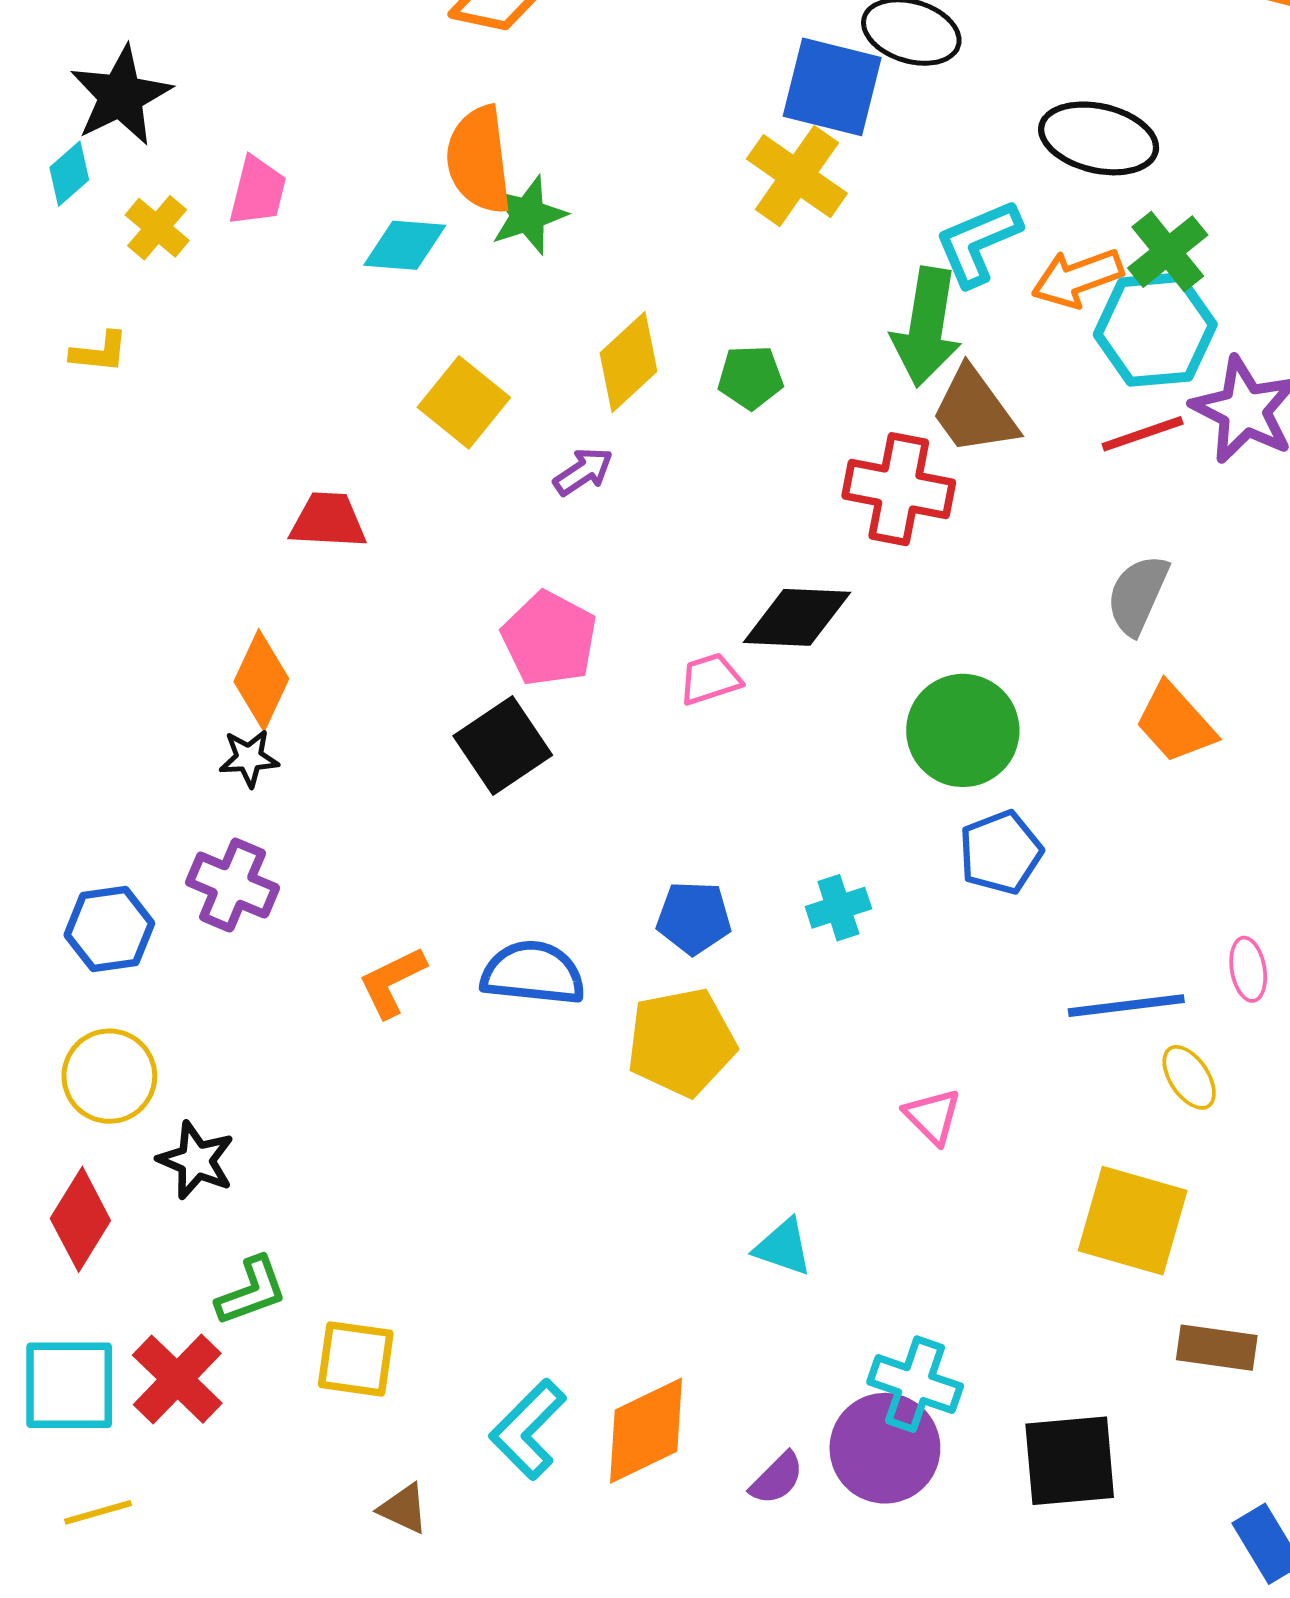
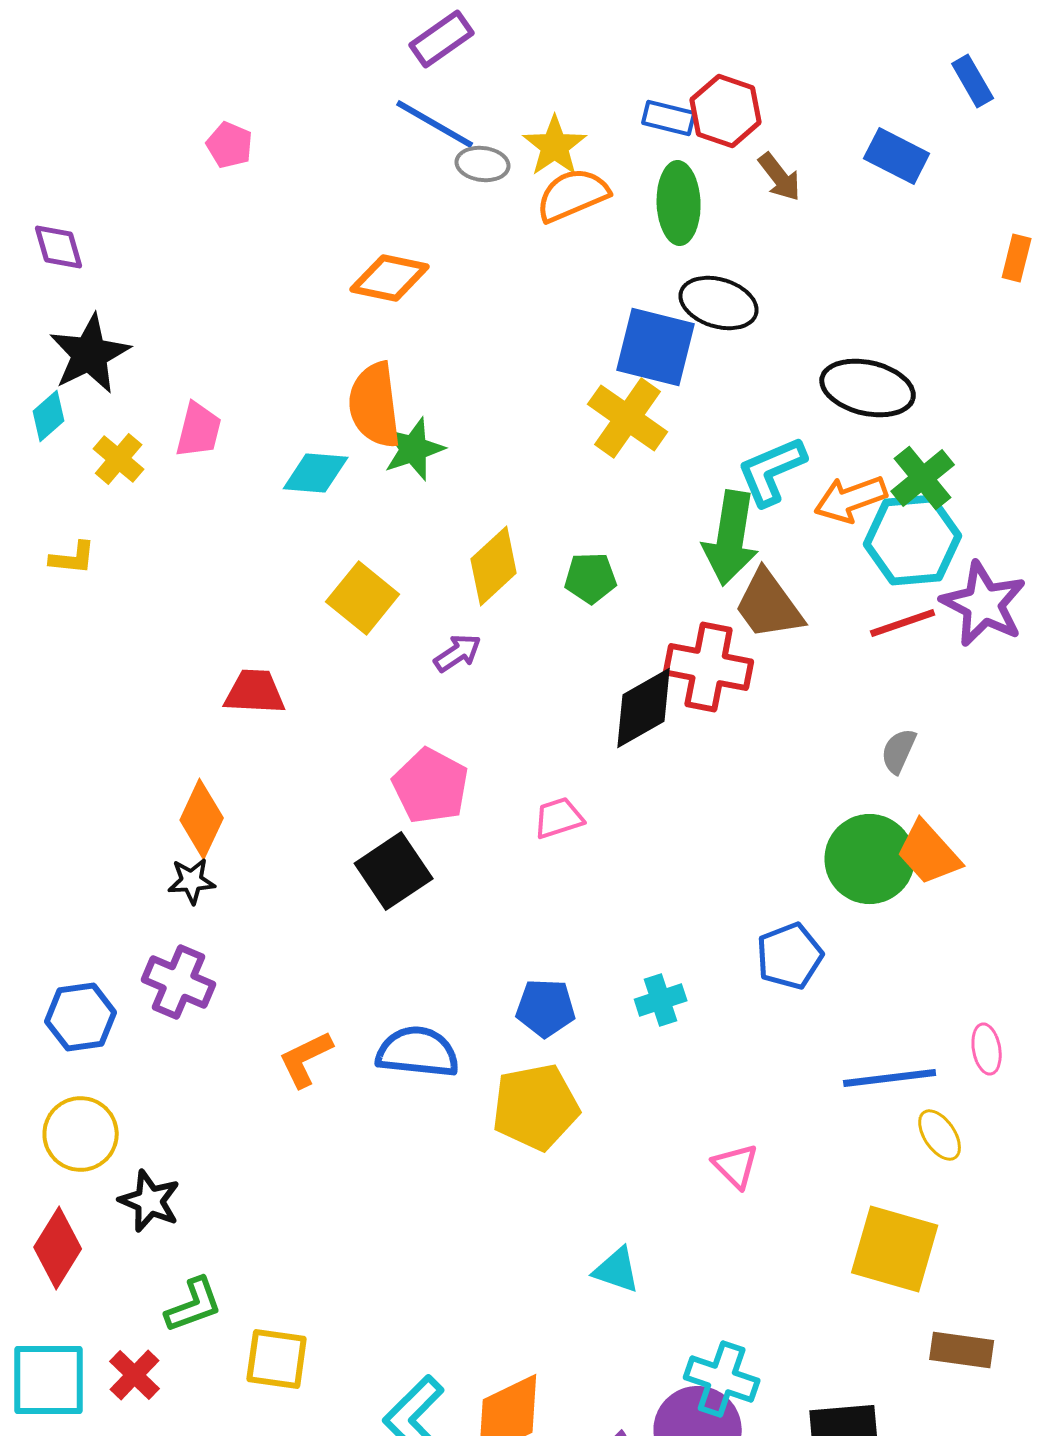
gray semicircle: (1138, 595) -> (899, 751), size x0.7
black diamond: (797, 617) -> (644, 708), moved, turned -32
green circle: (963, 730) -> (870, 859), moved
red cross: (177, 1379) -> (135, 1375), size x0.7

